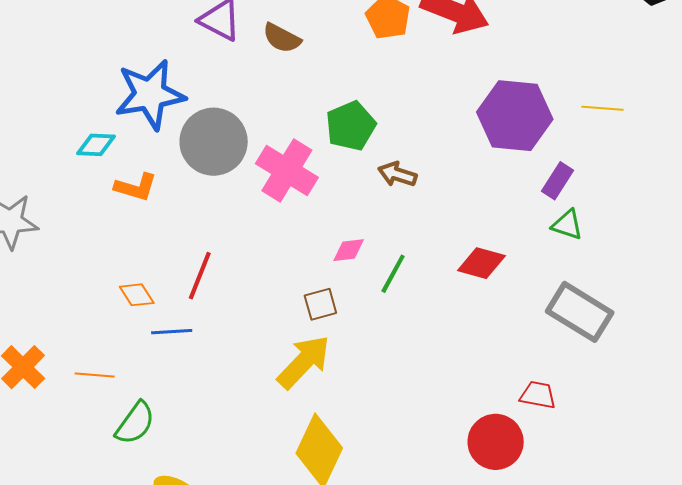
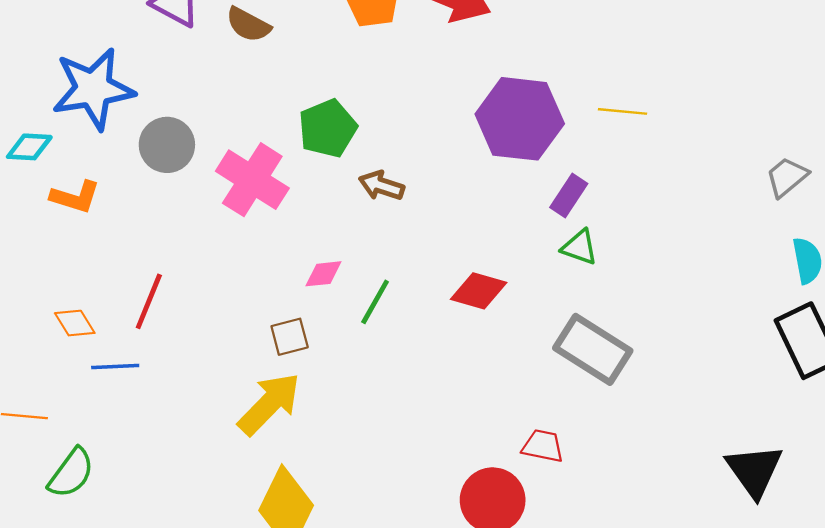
gray circle: (214, 142) -> (167, 145), size x0.7

